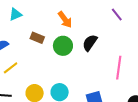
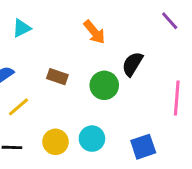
brown rectangle: (37, 38) -> (57, 77), moved
green circle: (63, 46) -> (104, 85), moved

